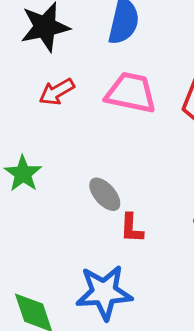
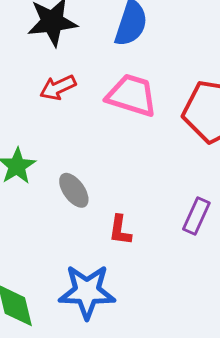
gray ellipse: (105, 194) -> (74, 190), moved

